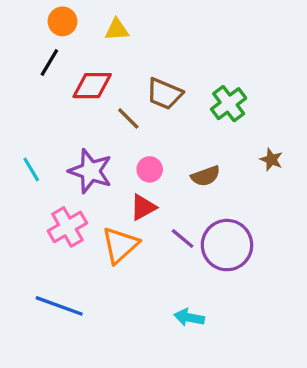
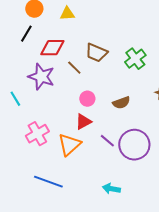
purple star: (90, 171) -> (41, 77), moved
blue line: (59, 306) -> (48, 182), moved

